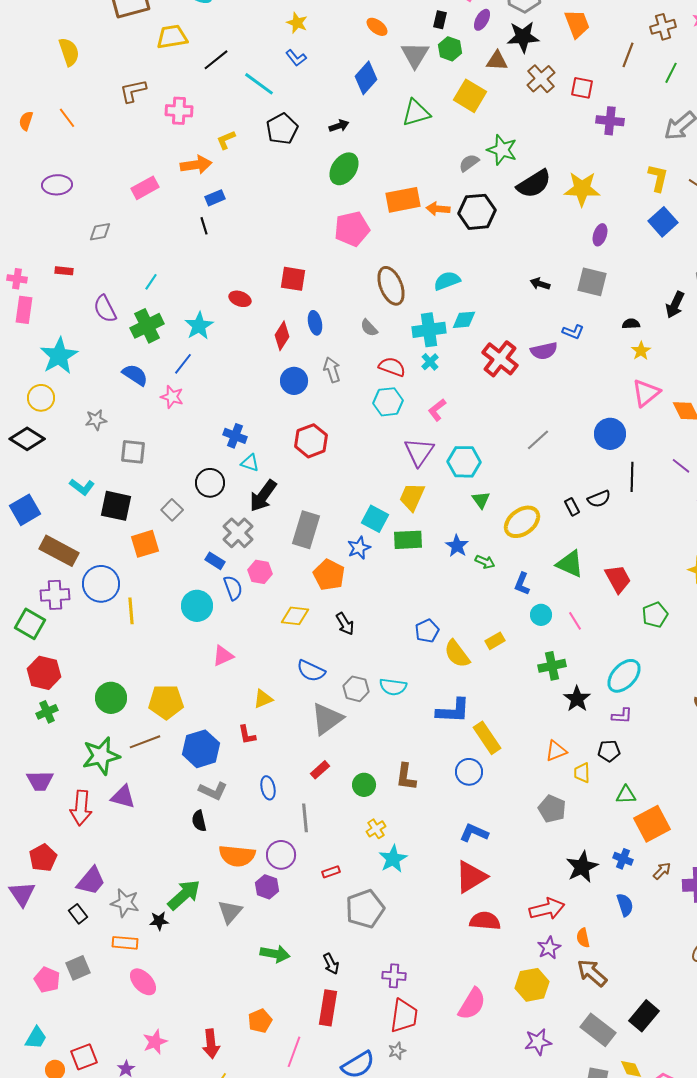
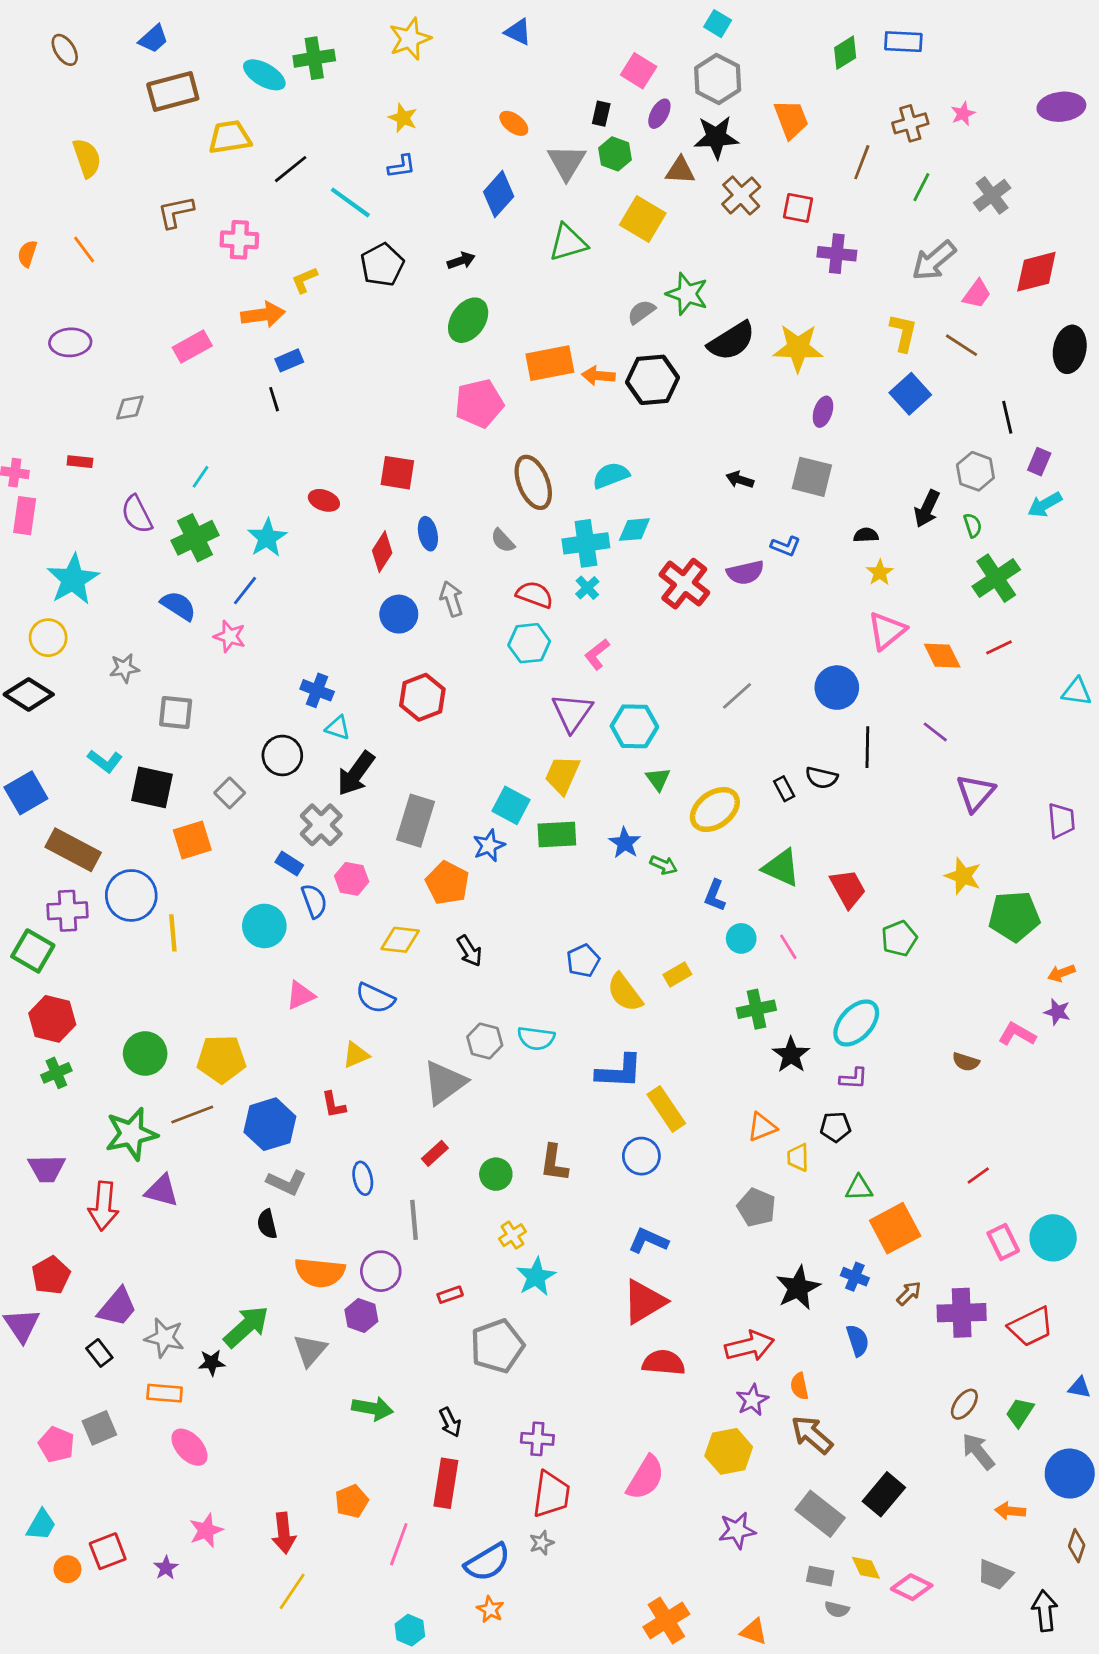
blue L-shape: (296, 58) -> (402, 166), turned -60
black semicircle: (599, 499) -> (822, 778), turned 35
blue semicircle: (311, 671) -> (375, 998), moved

